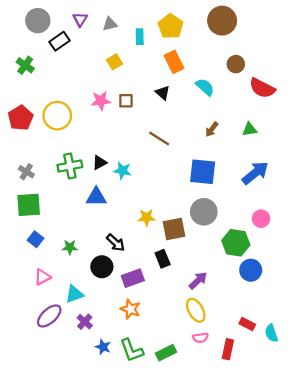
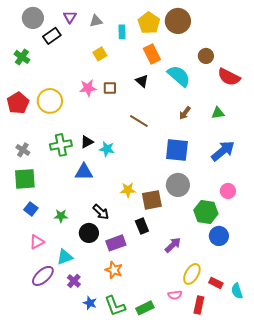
brown circle: (222, 21) -> (178, 21), moved
cyan semicircle: (205, 87) -> (179, 76), size x1.4
yellow ellipse: (196, 310) -> (192, 274), moved, turned 60

